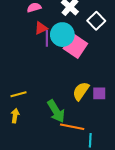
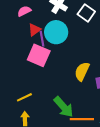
pink square: (75, 46) -> (39, 55), moved
yellow semicircle: (81, 91) -> (82, 71), moved

